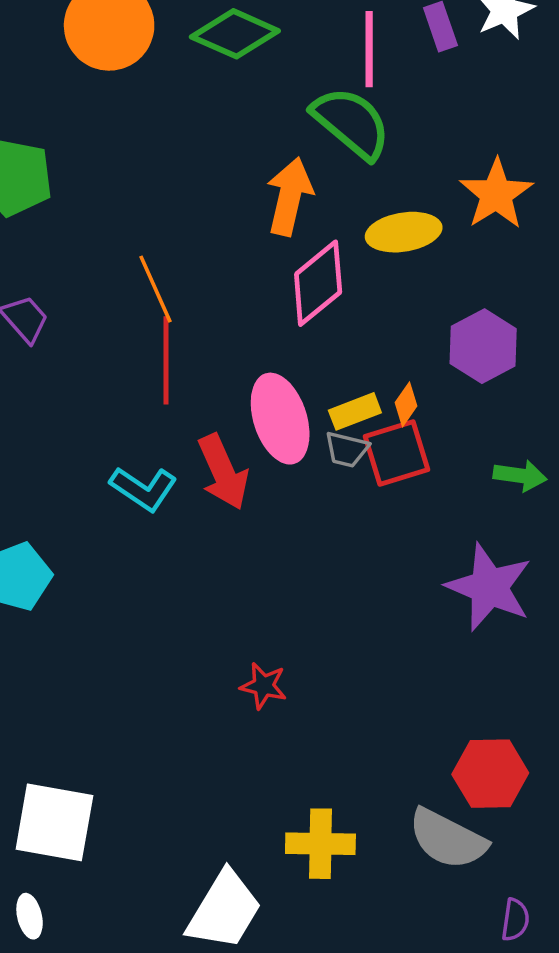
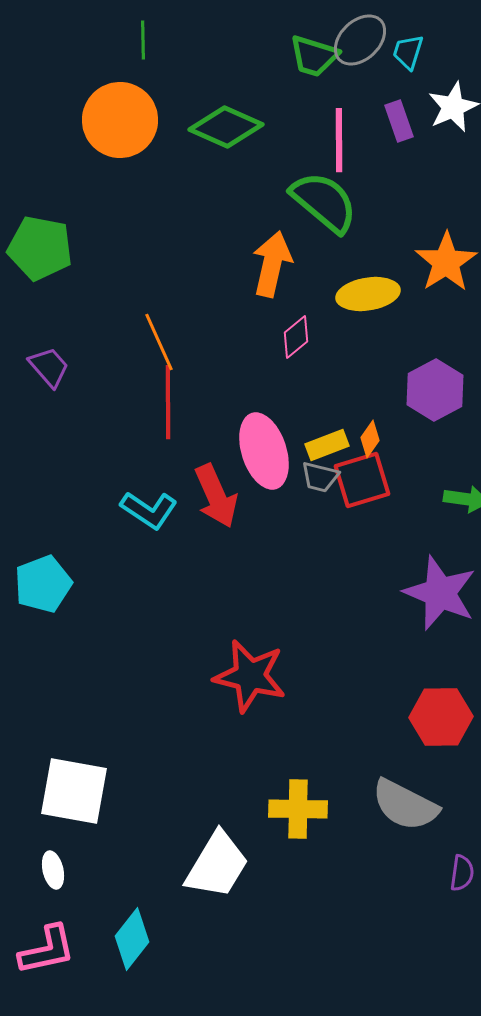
pink diamond: (318, 283) -> (296, 337), size x0.6
red star: (263, 686) -> (250, 676), size x1.8
red hexagon: (490, 774) -> (441, 717), moved

